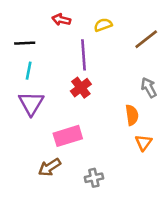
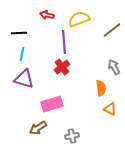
yellow semicircle: (103, 25) -> (79, 19), size x1.5
purple triangle: (31, 103) -> (24, 79), turned -45
orange triangle: (144, 142) -> (110, 109), turned -40

